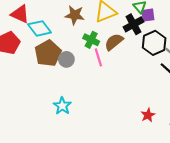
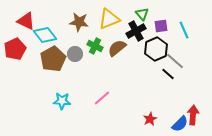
purple square: (148, 15) -> (161, 26), moved
pink line: (98, 57) -> (102, 98), moved, turned 66
gray circle: (66, 59) -> (75, 54), moved
cyan star: (62, 106) -> (62, 101), moved, turned -30

